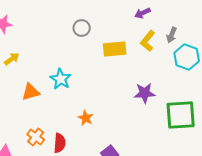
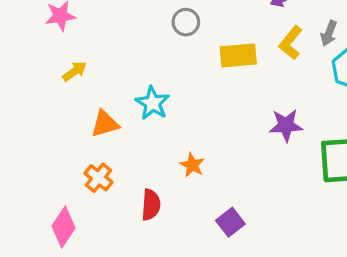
orange cross: (36, 137) -> (98, 178), moved

